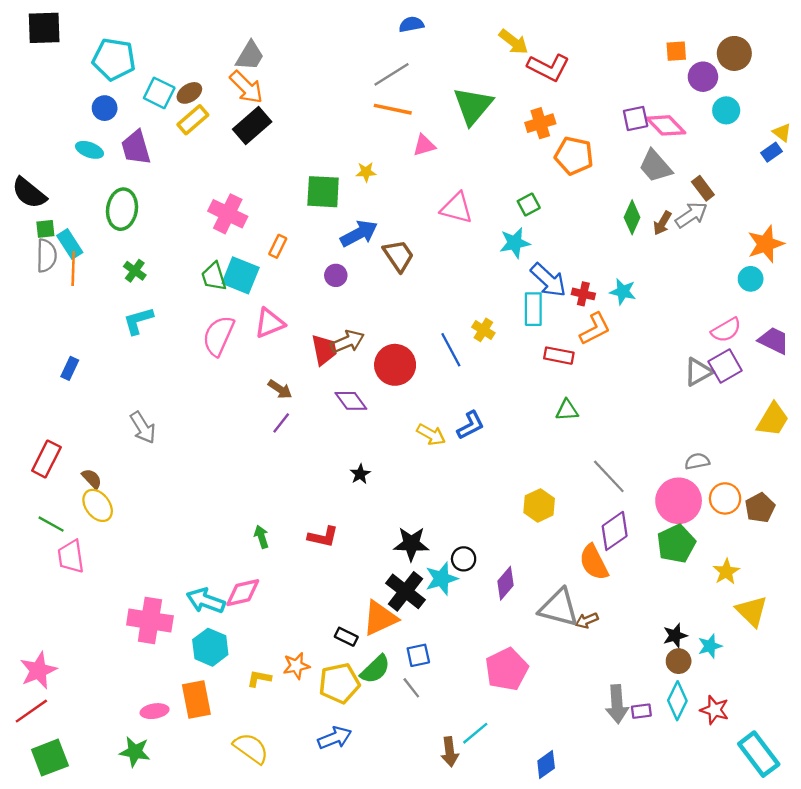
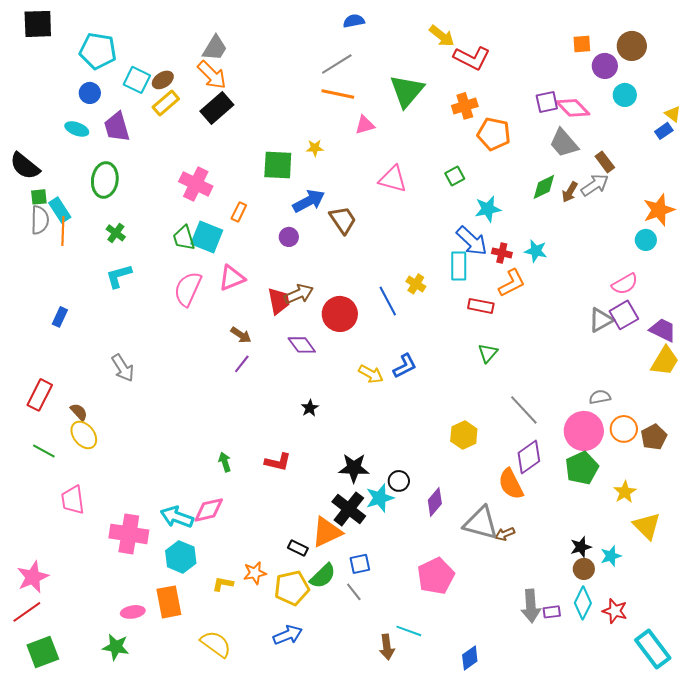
green diamond: (632, 217) -> (544, 187), turned 40
cyan star: (515, 243) -> (488, 209), moved
purple trapezoid: (774, 340) -> (663, 330), moved
green triangle: (567, 410) -> (488, 353), turned -45
pink trapezoid: (71, 557) -> (73, 500), moved
cyan line: (475, 733) -> (409, 631), turned 60

